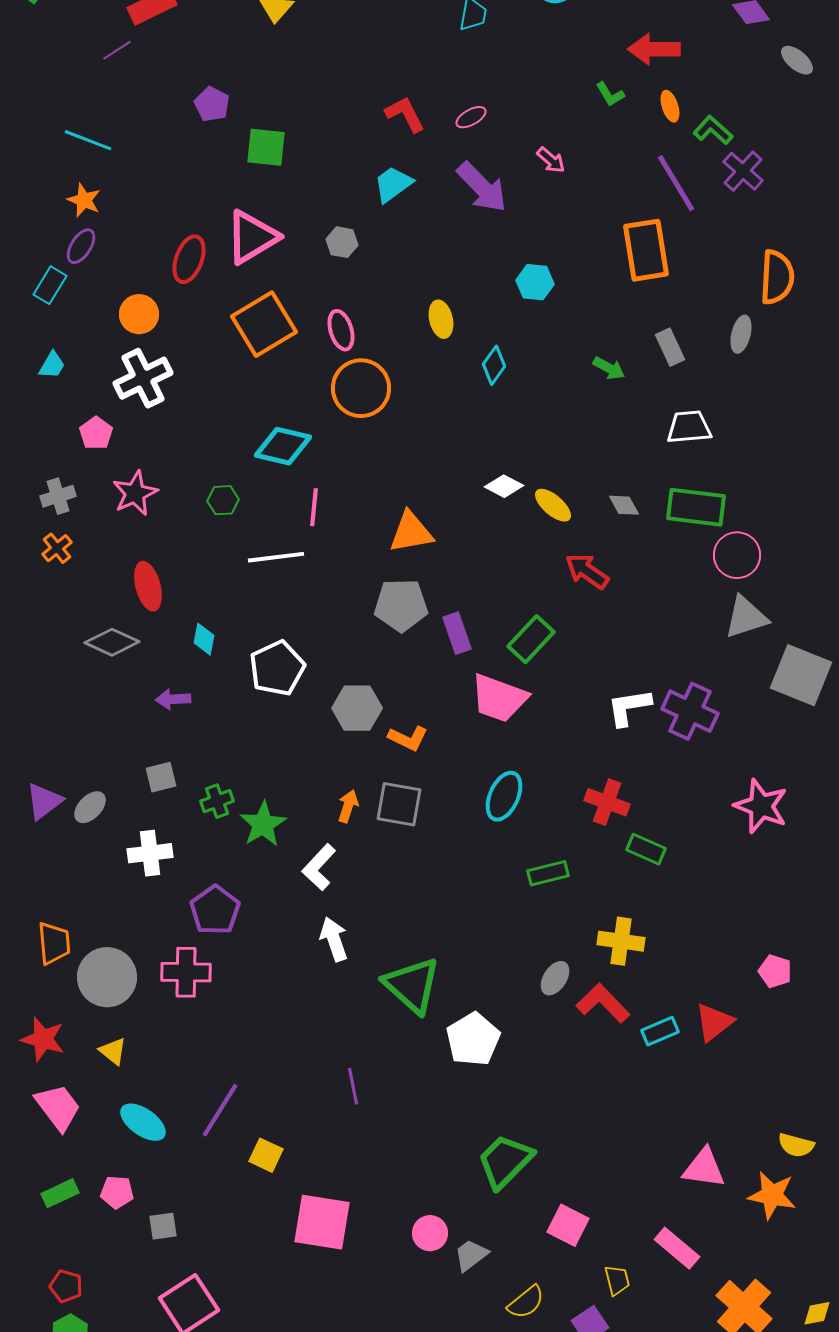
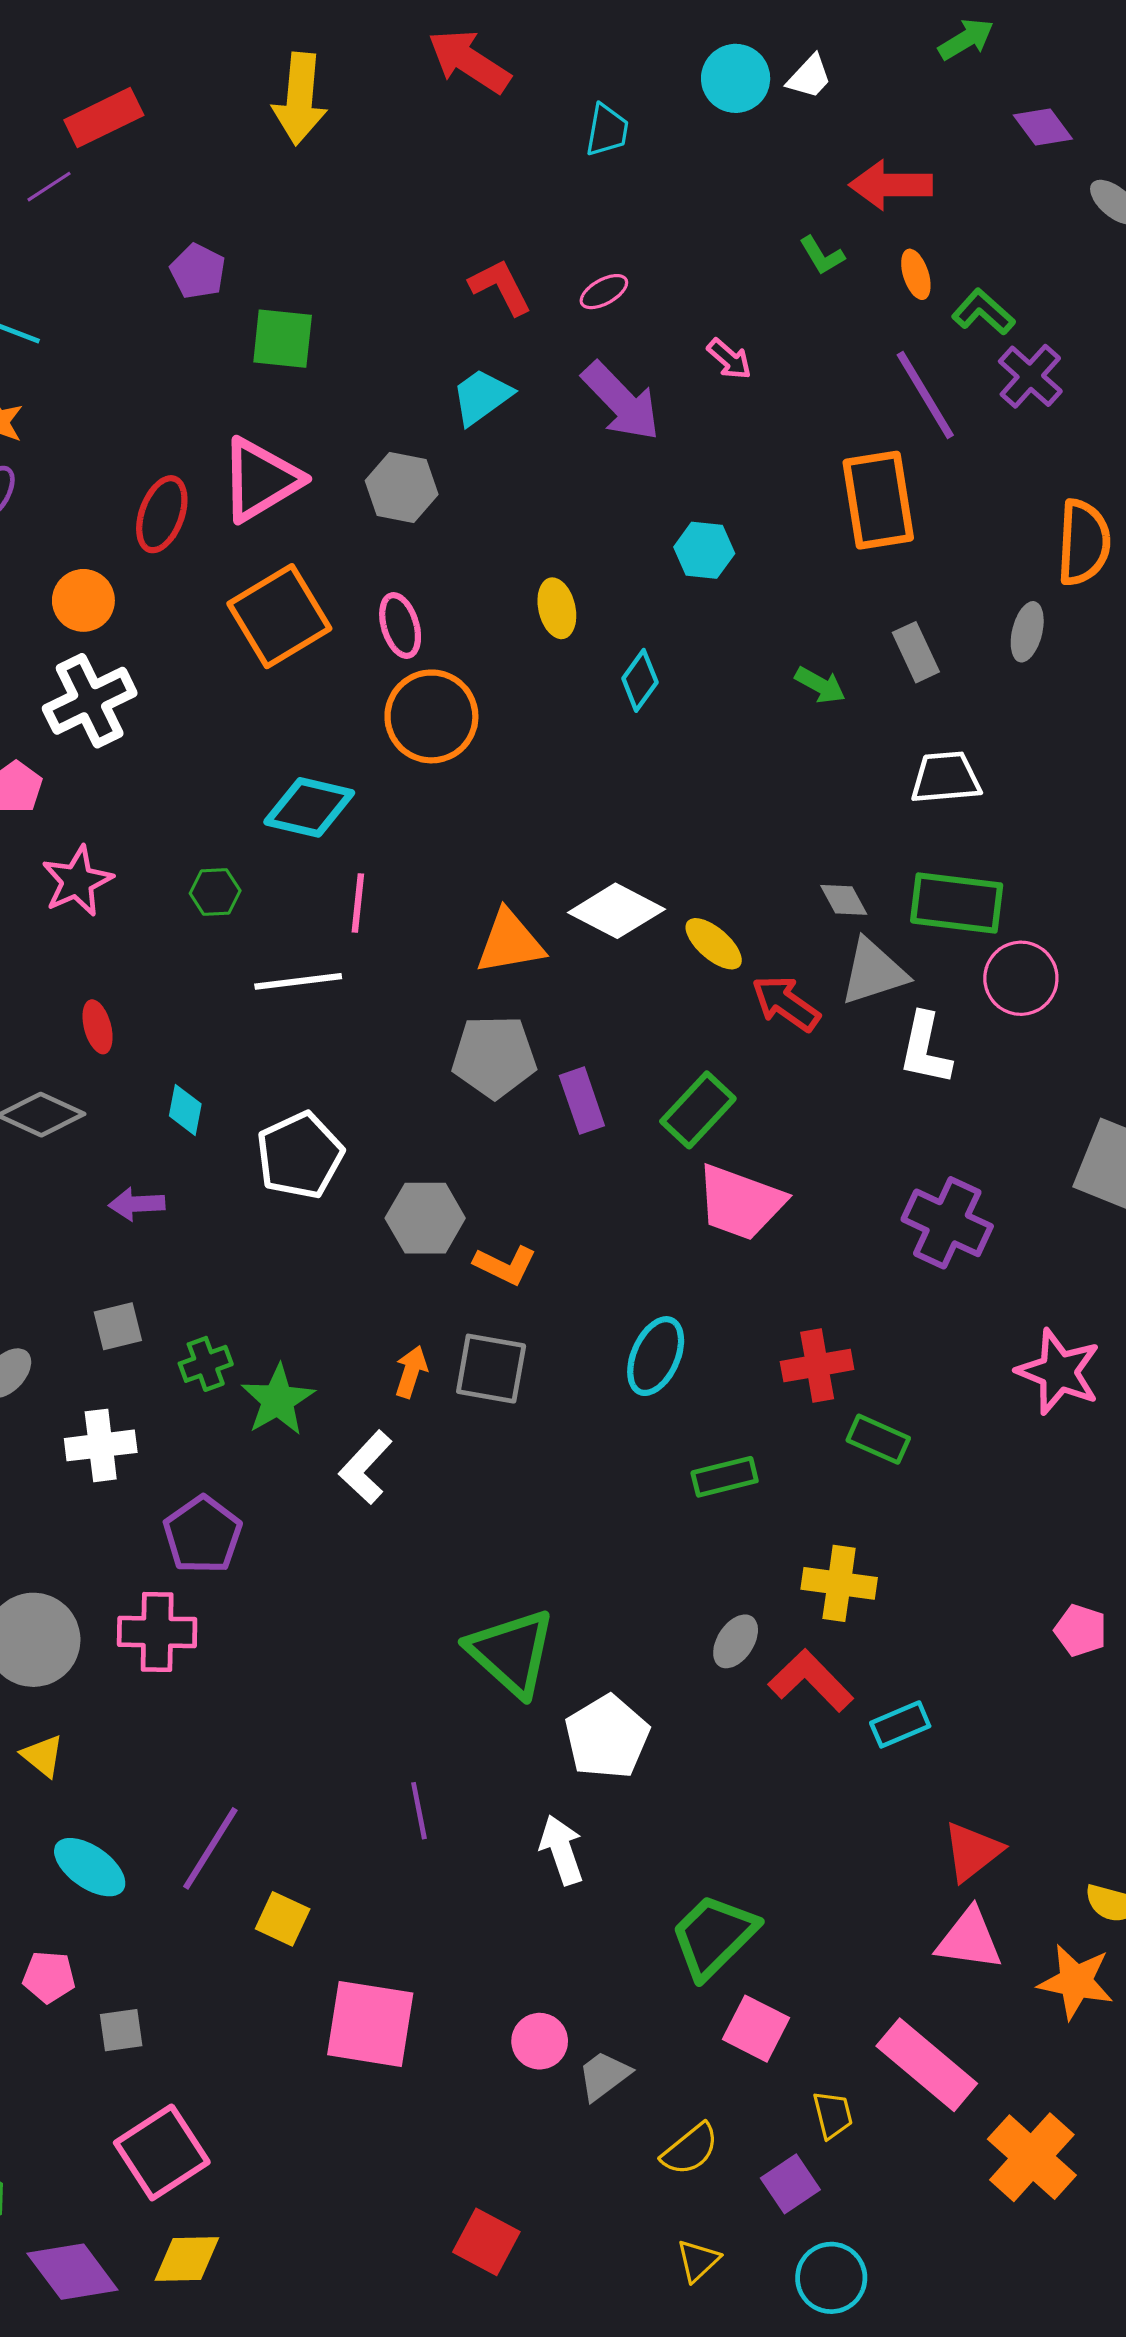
gray hexagon: (342, 242) -> (402, 488), size x1.4
white diamond: (504, 486) -> (616, 911), moved, size x1.5
yellow ellipse: (553, 505) -> (714, 944), moved
red ellipse: (148, 586) -> (98, 1027), size x0.7
gray triangle: (746, 617) -> (874, 972), moved
pink trapezoid: (499, 698) -> (740, 1202), moved
white L-shape: (629, 707) -> (925, 1049), moved, turned -69
red cross: (607, 802) -> (817, 1365), turned -30
white arrow: (334, 939) -> (562, 1850), moved
red triangle: (714, 1022) -> (972, 1851), moved
green trapezoid: (505, 1161) -> (714, 1936), moved
pink rectangle: (677, 1248) -> (927, 2065), size x1.4

